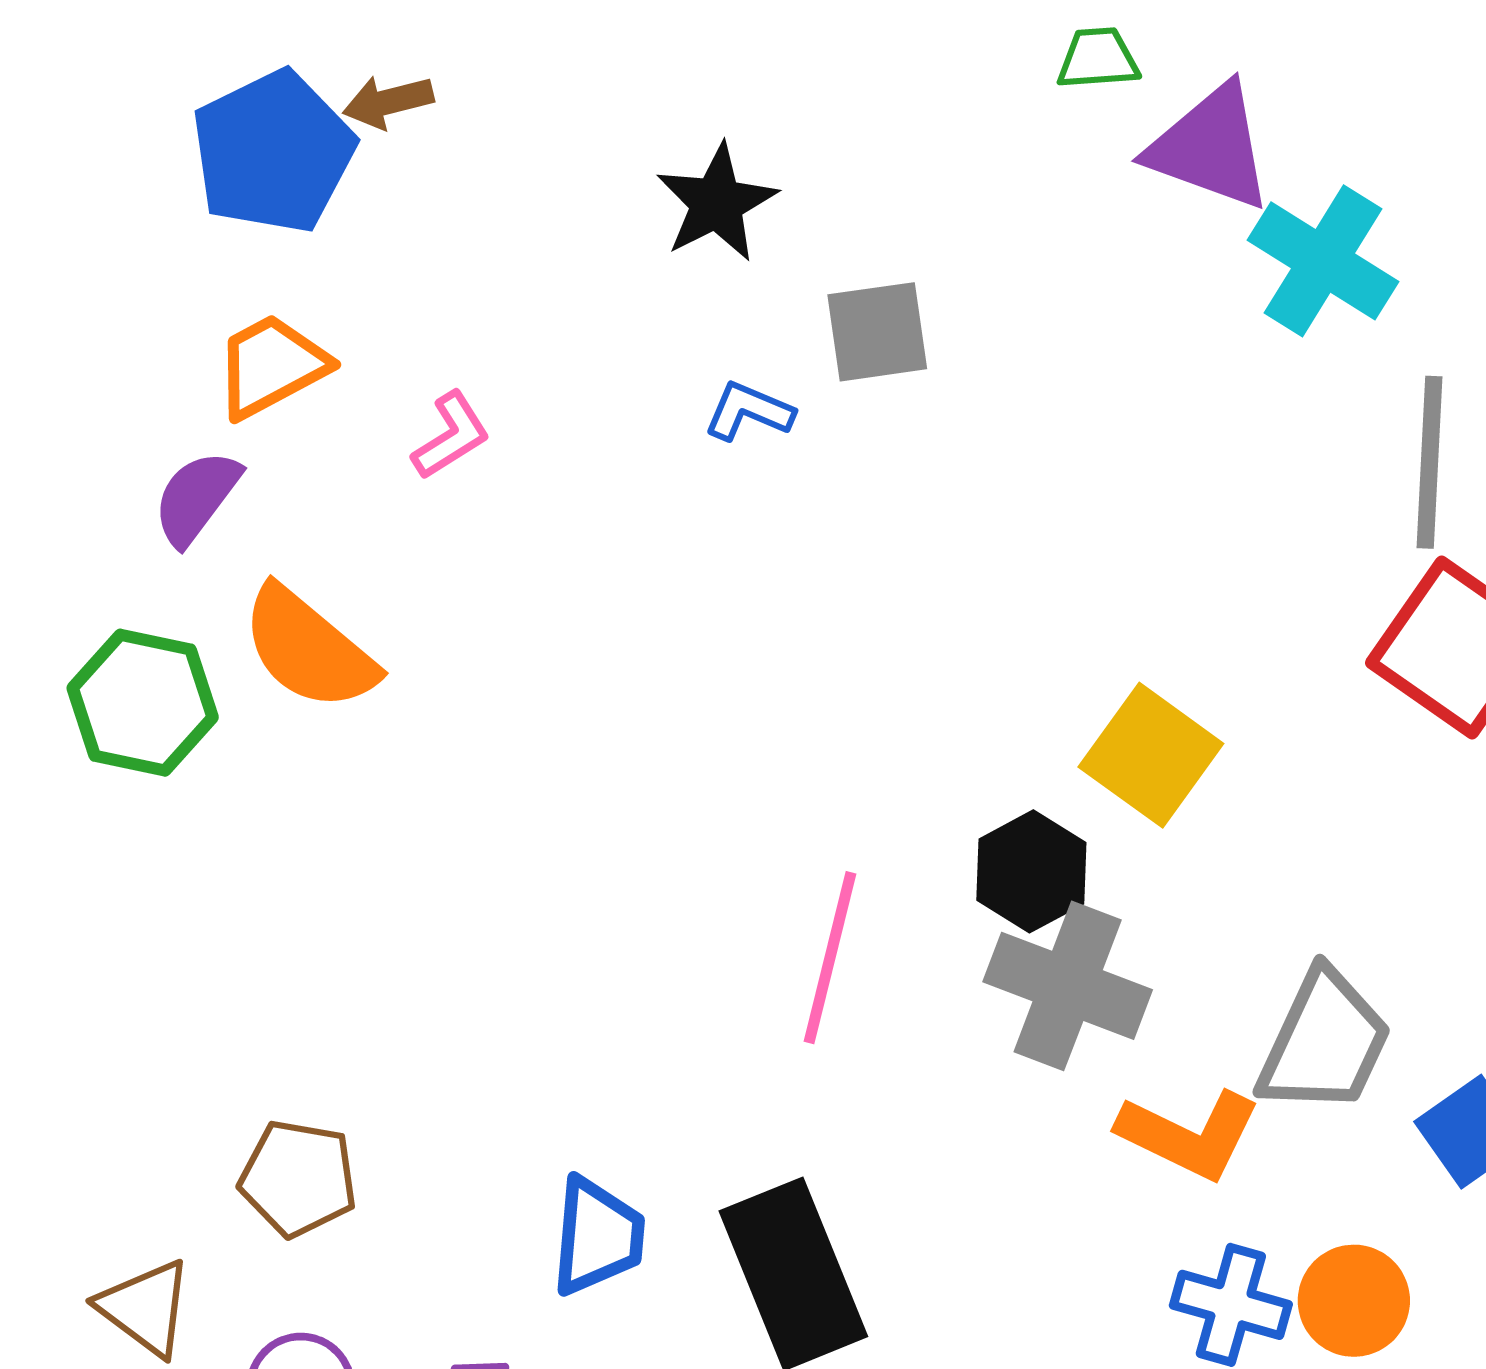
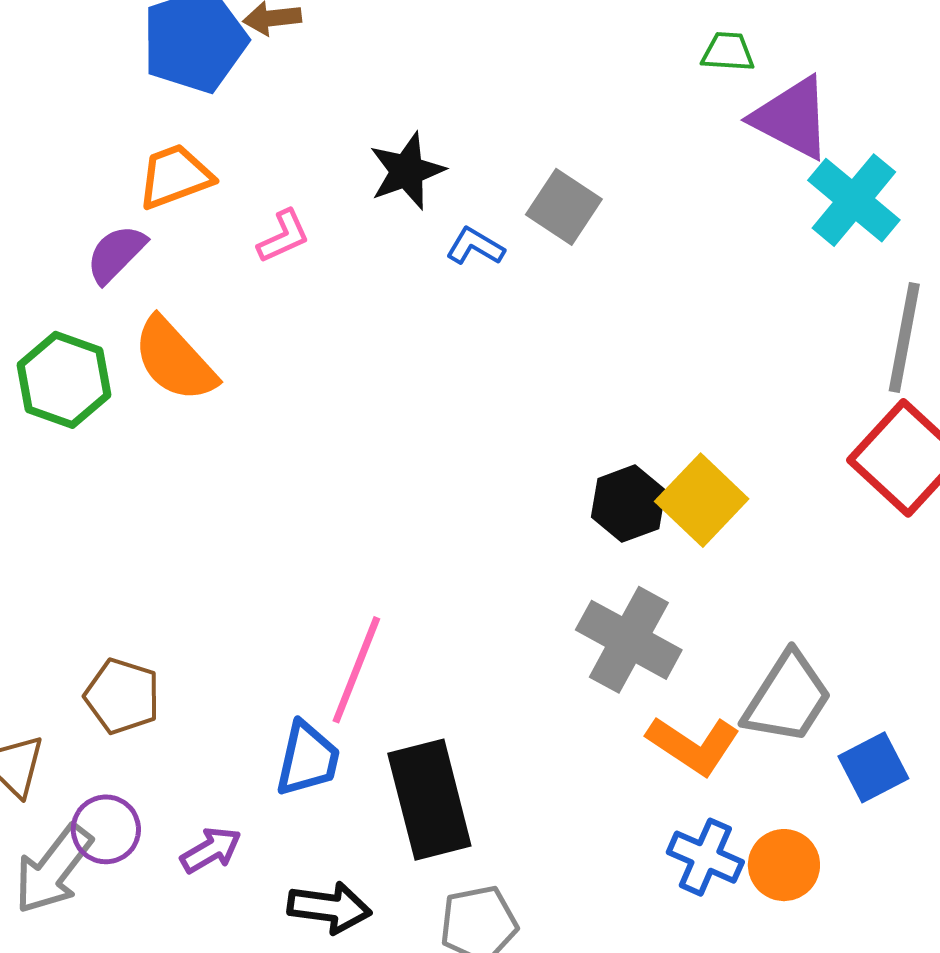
black star: (717, 203) -> (407, 171), moved
gray square: (877, 332) -> (564, 207), turned 34
black hexagon: (1031, 871) -> (628, 504), moved
pink line: (830, 958) -> (356, 670), moved

